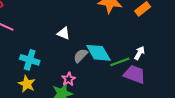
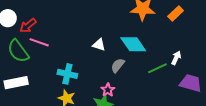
cyan diamond: (98, 53) -> (133, 44), moved
purple trapezoid: (134, 74) -> (191, 83), moved

